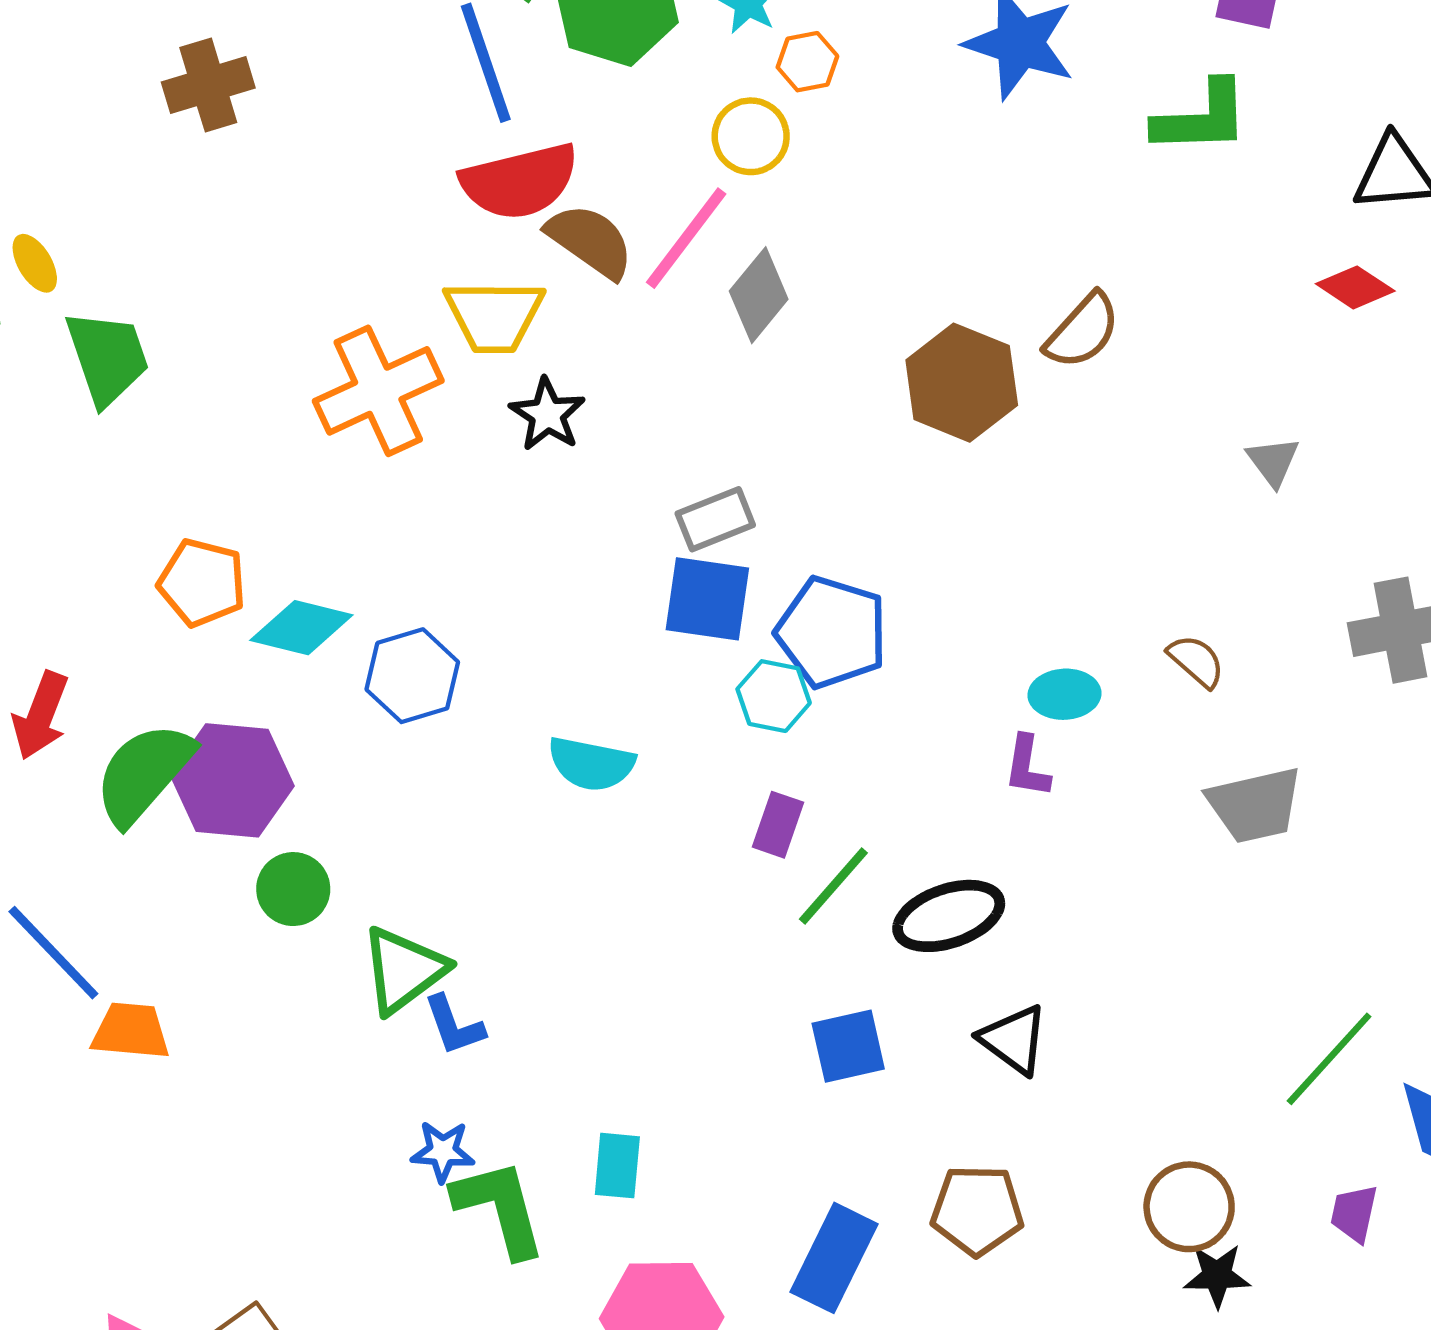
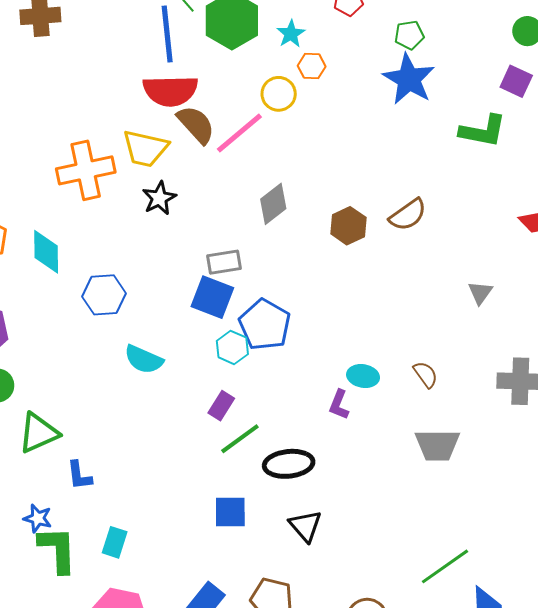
gray diamond: (759, 295) -> (273, 204), moved
brown hexagon: (962, 383) -> (348, 226), size x0.7
cyan diamond: (301, 628) -> (46, 252), moved, turned 63
blue hexagon: (412, 676) -> (104, 295), moved
blue L-shape: (454, 1025) -> (79, 475), moved

